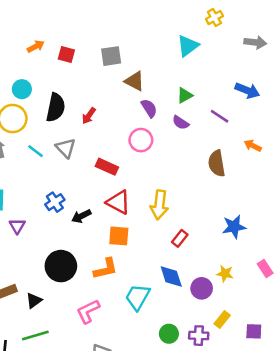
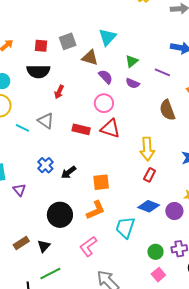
cyan triangle: (188, 46) -> (107, 37), moved
red square: (66, 55) -> (41, 46), moved
black semicircle: (56, 107) -> (38, 71), moved, turned 90
red triangle: (118, 202) -> (110, 129), moved
yellow arrow: (159, 205) -> (147, 149), moved
blue diamond: (171, 277) -> (149, 206), turned -40

